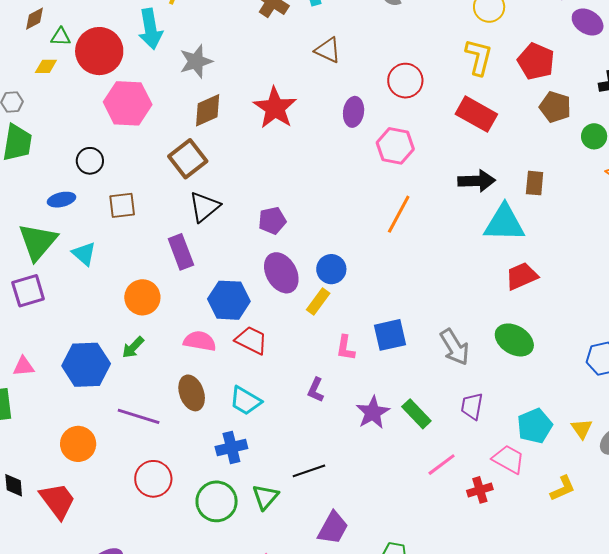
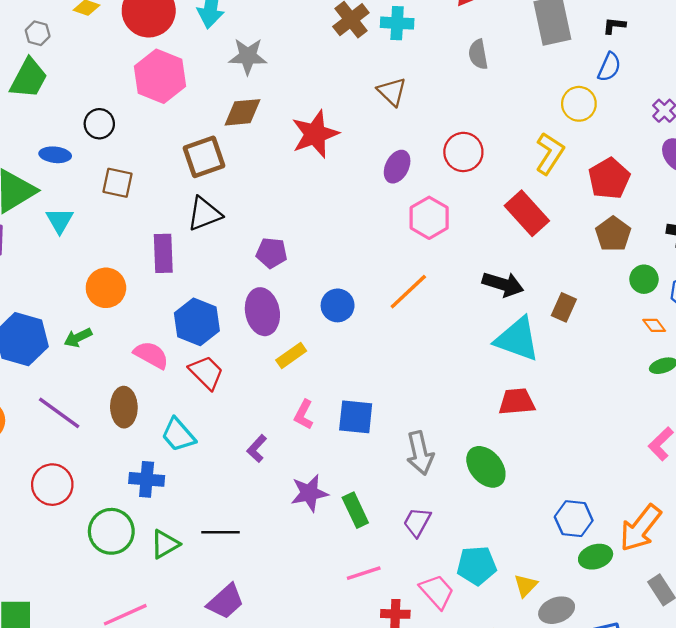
blue circle: (331, 269) -> (338, 305), moved

